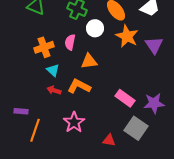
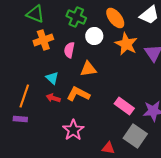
orange cross: (44, 47) -> (43, 40), moved
orange line: (35, 130) -> (24, 96), moved

